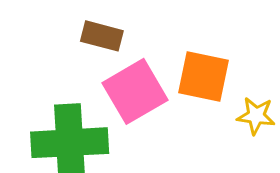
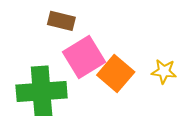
orange square: (204, 77) -> (116, 73), moved, turned 30

